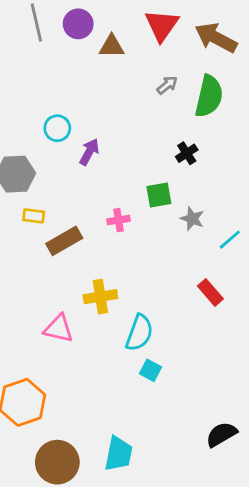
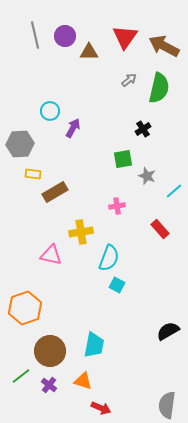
pink cross: (119, 220) -> (117, 206), moved

